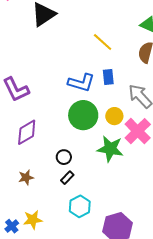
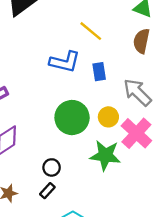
blue L-shape: (81, 83) -> (65, 62), moved
black rectangle: (67, 178) -> (47, 191), moved

